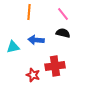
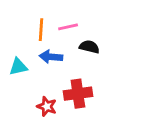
orange line: (29, 12) -> (41, 30), moved
pink line: (63, 14) -> (68, 27), moved, turned -64

